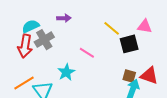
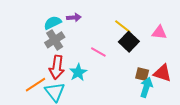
cyan semicircle: (31, 26) -> (53, 23), moved
pink triangle: (145, 26) -> (159, 32), moved
black square: (129, 44) -> (129, 42), moved, turned -30
red arrow: (25, 46) -> (57, 67), moved

